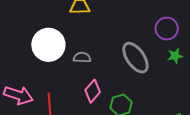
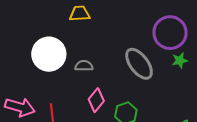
purple circle: (167, 29) -> (170, 33), size x1.4

